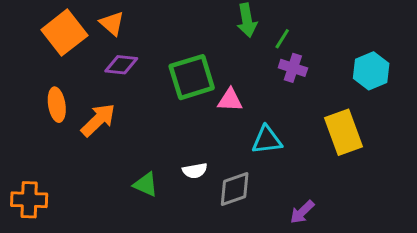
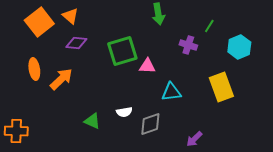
green line: (282, 39) -> (209, 26), moved

